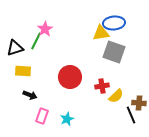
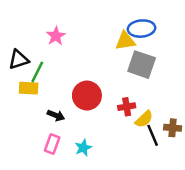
green line: (36, 41) -> (37, 72), moved
black arrow: (30, 95) -> (56, 115), moved
black line: (131, 115) -> (153, 135), moved

